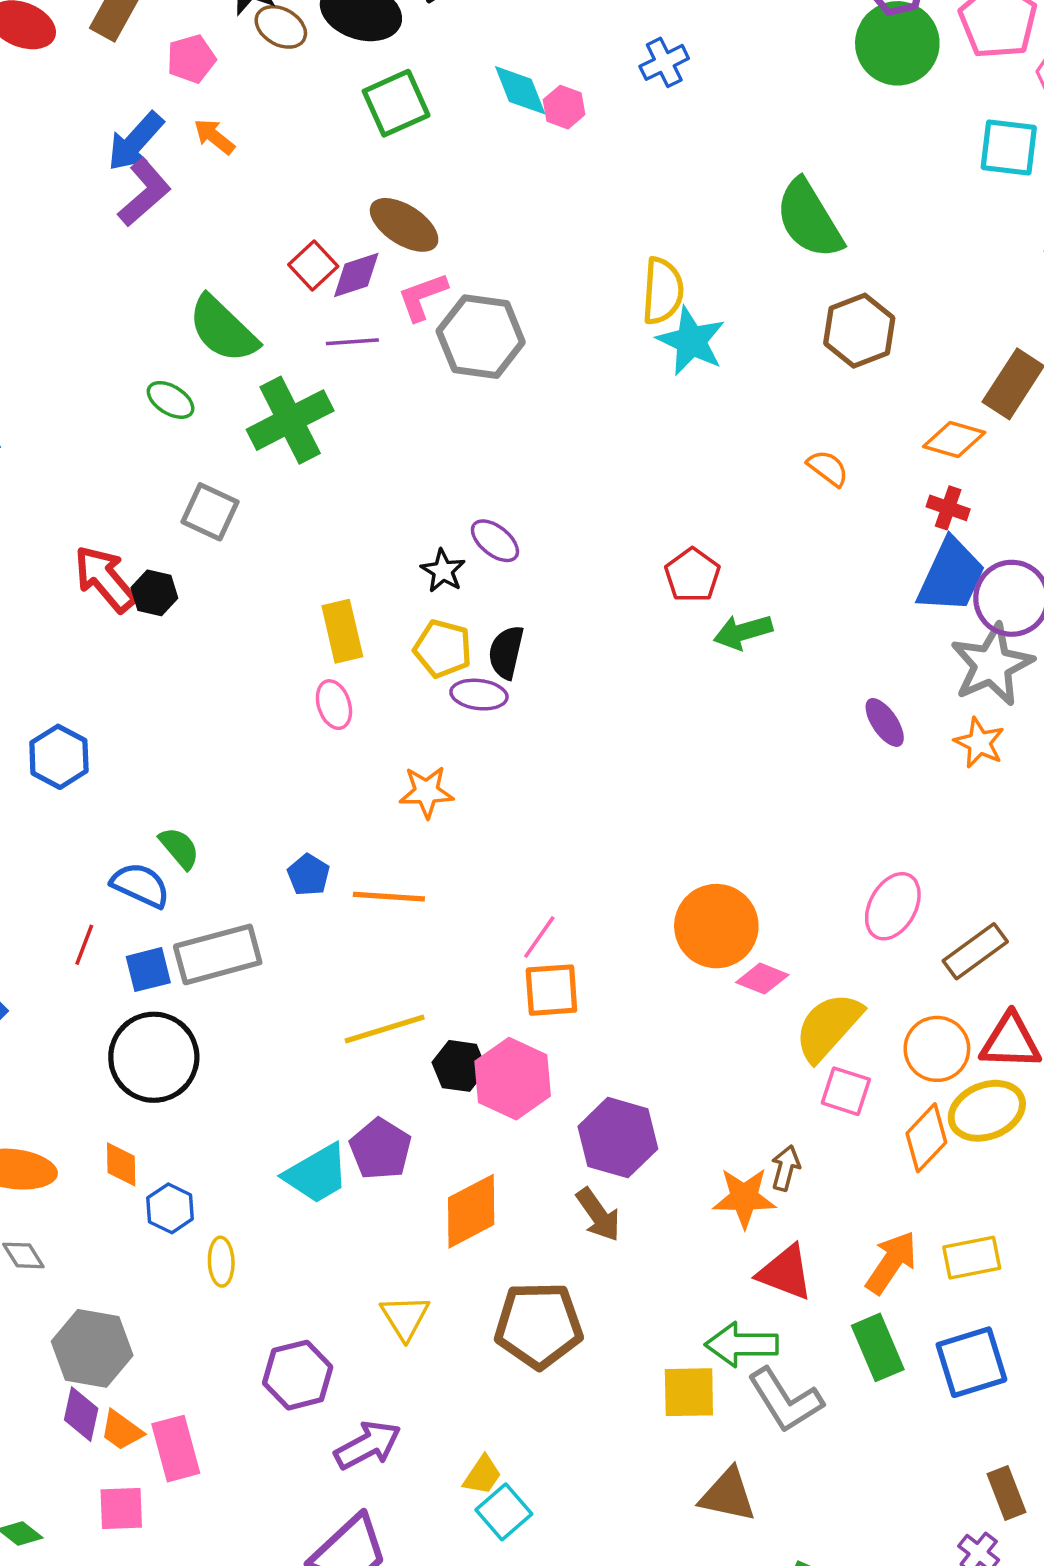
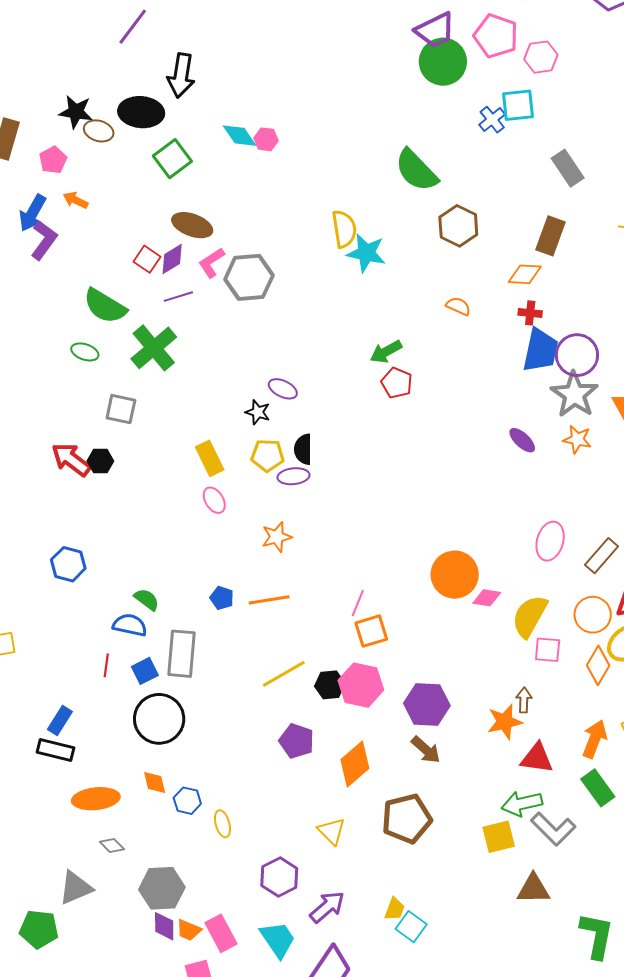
blue cross: (664, 62) -> (492, 120), moved
green arrow: (743, 632) -> (386, 352), moved
gray rectangle: (218, 954) -> (182, 654), turned -57
cyan trapezoid: (317, 1174) -> (278, 939), moved, turned -81

